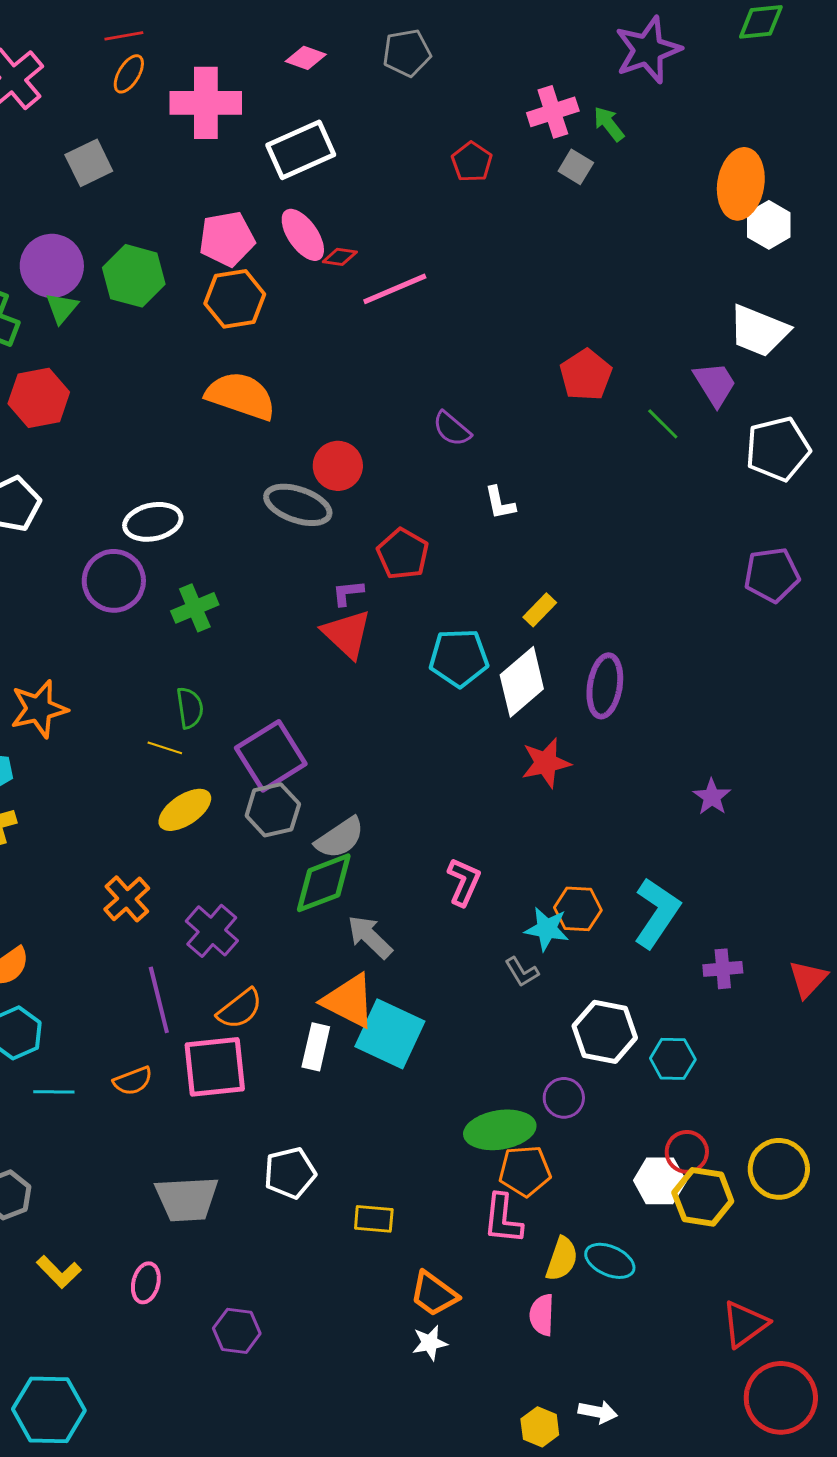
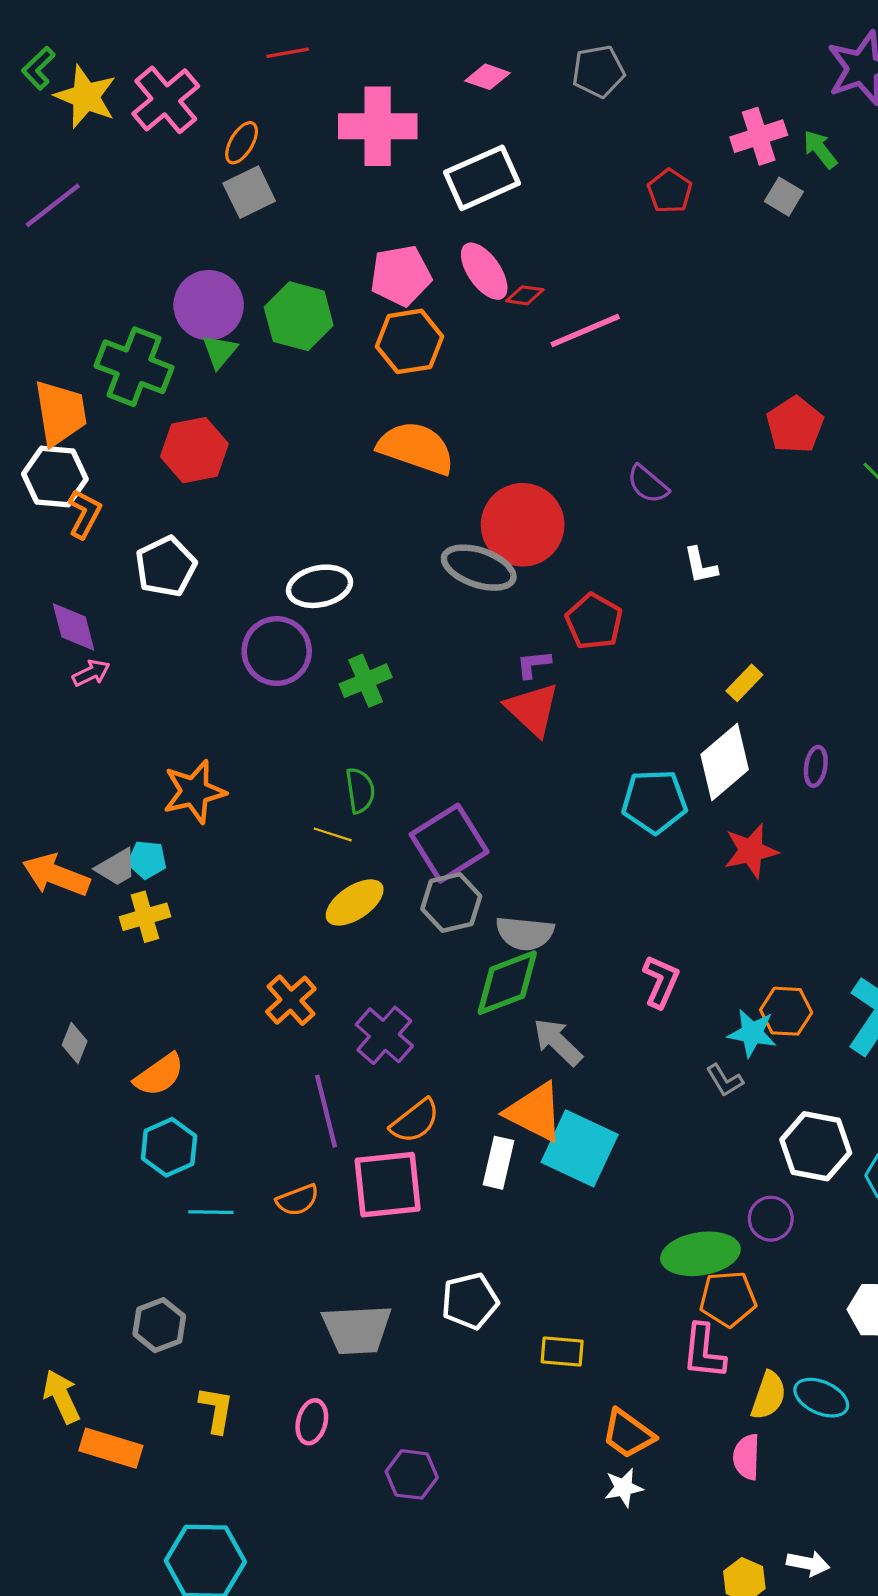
orange ellipse: (129, 74) -> (242, 143), moved
red circle: (338, 466) -> (523, 525), size x1.5
cyan pentagon: (459, 658) -> (654, 801), moved
purple ellipse: (605, 686) -> (816, 766), size x0.6
gray semicircle: (340, 838) -> (525, 933), turned 40
yellow L-shape: (59, 1272) -> (216, 1410), turned -126

